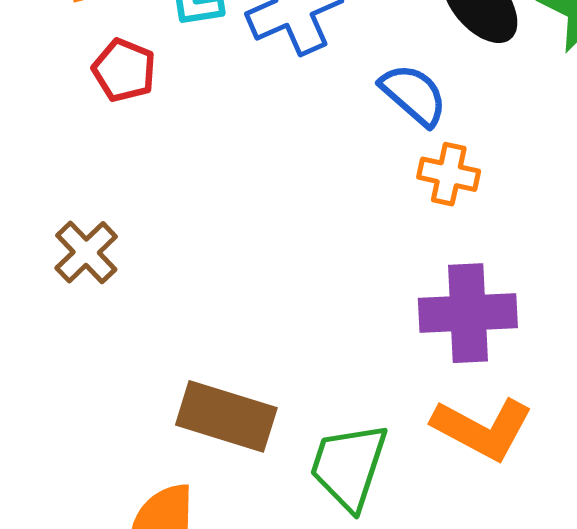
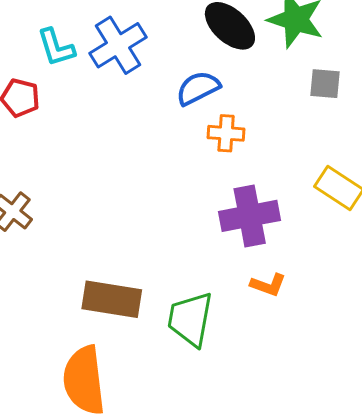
blue semicircle: (414, 95) -> (198, 88), turned -60
orange L-shape: (482, 429) -> (268, 285), size x0.6

